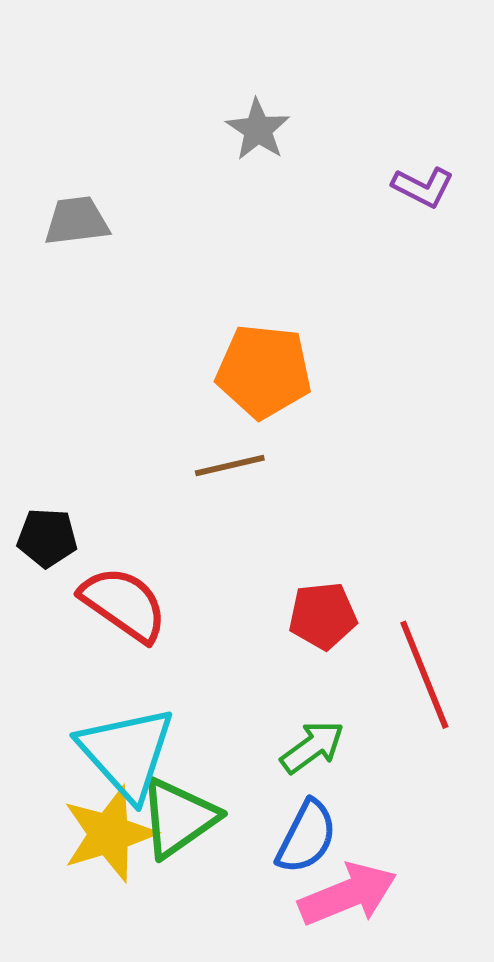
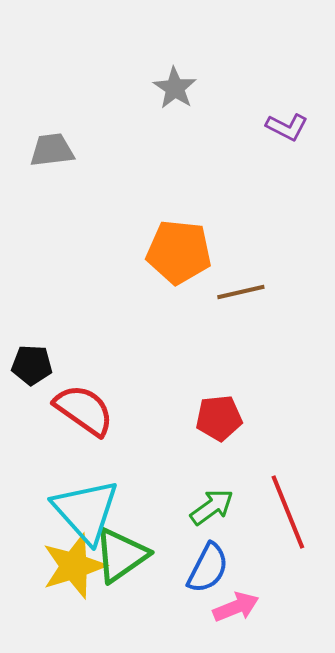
brown line: (230, 466) -> (241, 292), moved
red line: (424, 675) -> (288, 512), moved
pink arrow: (348, 894) -> (236, 607), size x0.7

